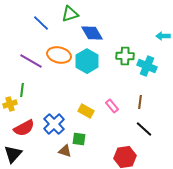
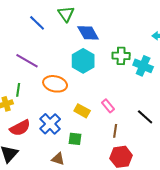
green triangle: (70, 14) -> (66, 14), turned -48
orange ellipse: (59, 55) -> (55, 84), moved
brown line: (140, 102) -> (115, 131), moved
black line: (144, 129) -> (145, 117), moved
brown triangle: (65, 151) -> (58, 159), moved

